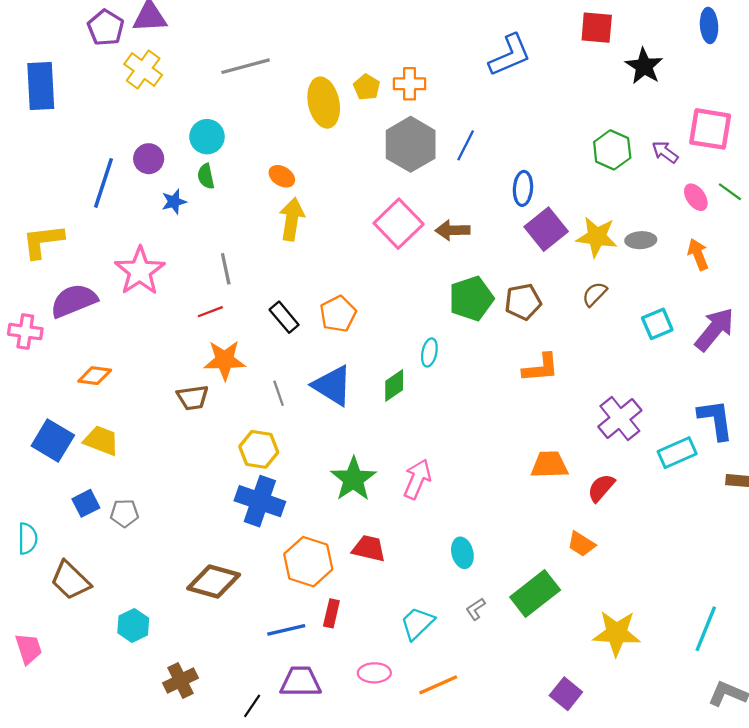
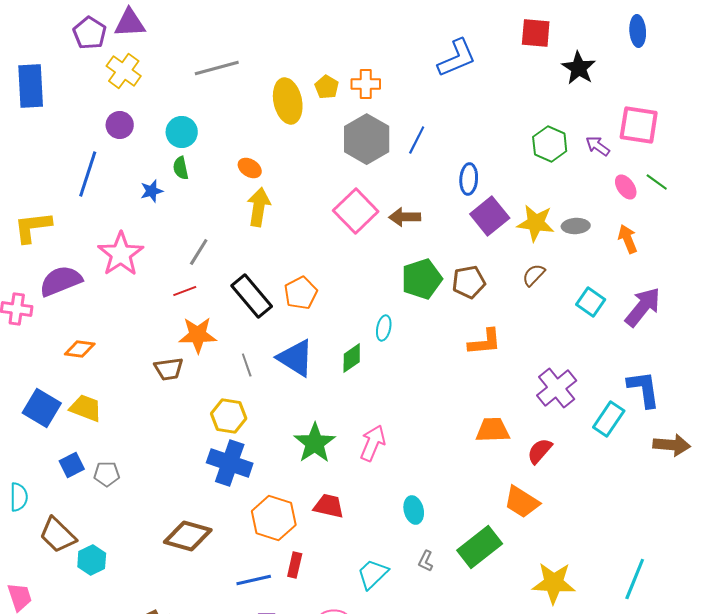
purple circle: (149, 159) -> (120, 125), moved
gray line: (226, 269) -> (199, 252), turned 44
black rectangle: (284, 317) -> (252, 296), size x1.5
cyan square: (657, 324) -> (591, 302), turned -32
cyan rectangle: (677, 453) -> (609, 419), turned -32
orange trapezoid: (581, 544) -> (522, 502), size x1.4
gray L-shape: (476, 609) -> (426, 561), turned -30
cyan hexagon: (133, 625) -> (92, 560), moved

